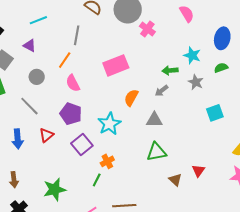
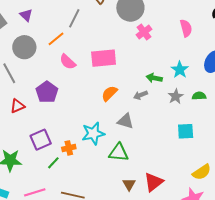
green semicircle: (221, 68) -> (199, 96), moved
gray circle: (37, 77) -> (24, 47), size x1.5
pink semicircle: (73, 83) -> (68, 62), moved, turned -36
cyan star: (109, 124) -> (93, 133), moved
purple square: (82, 145) -> (41, 140), moved
red triangle: (198, 171) -> (154, 182), size x1.5

